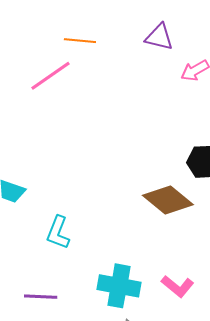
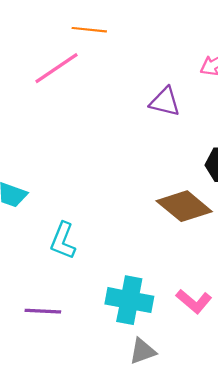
purple triangle: (159, 37) -> (165, 102), moved

